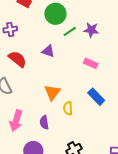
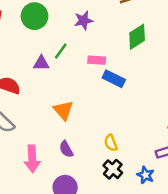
green line: (70, 31) -> (61, 51), moved
blue rectangle: (96, 97) -> (114, 79), moved
yellow semicircle: (68, 108) -> (111, 143), moved

